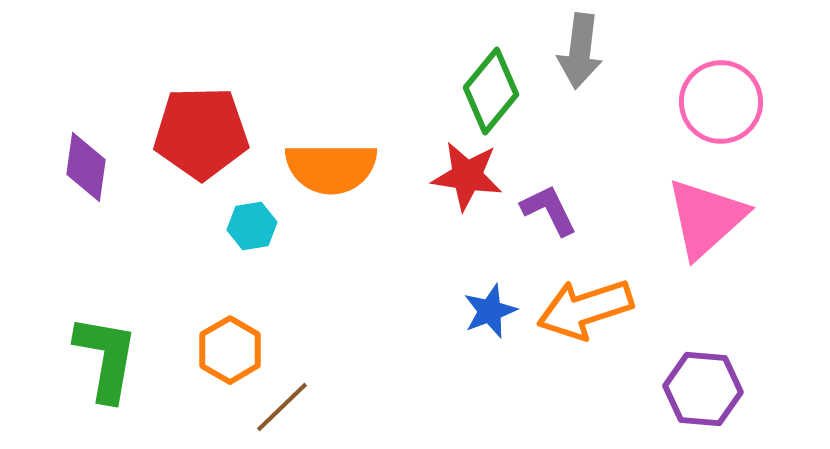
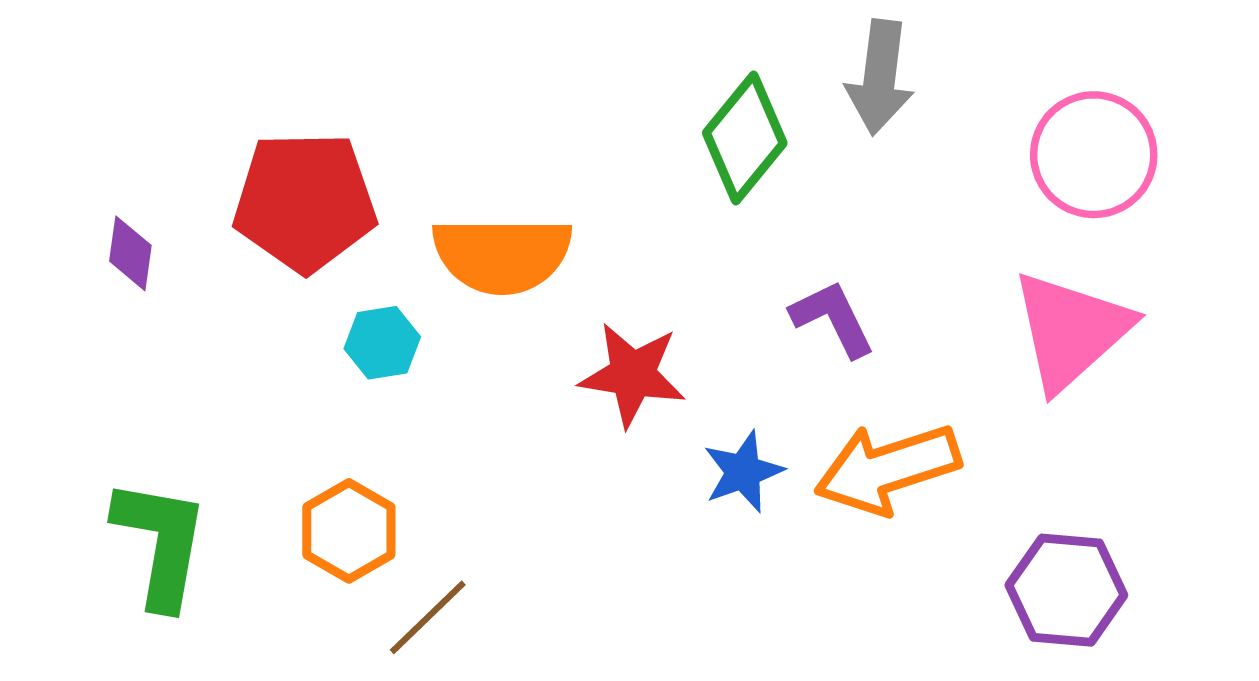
purple diamond: (86, 167) -> (130, 253), size x0.7
red star: (467, 176) -> (633, 375), moved

